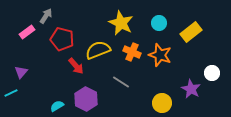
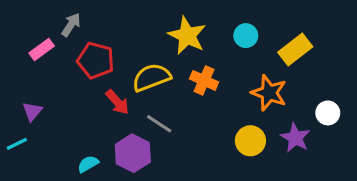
orange star: (160, 55) -> (269, 93), moved
gray line: (121, 82) -> (159, 124), moved
yellow circle: (162, 103) -> (250, 141), moved

